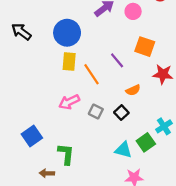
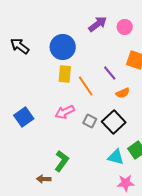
orange semicircle: (133, 90) -> (123, 93), moved
black square: (121, 113) -> (114, 122), size x1.6
blue square: (32, 136) -> (24, 117), moved
green L-shape: (66, 154) -> (62, 161), turned 30

